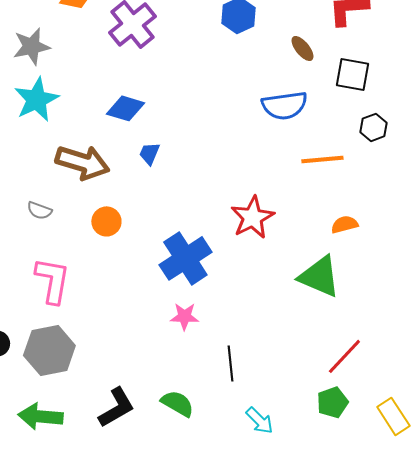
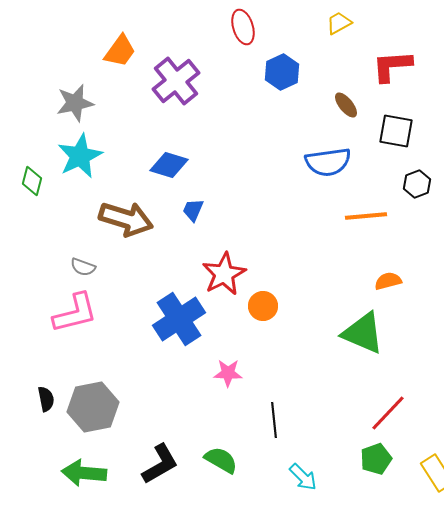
red star: (252, 217) -> (224, 274), moved
orange circle: (106, 221) -> (263, 306), moved
blue cross: (185, 258) -> (179, 319), moved
pink L-shape: (52, 280) -> (75, 313), moved, turned 66

